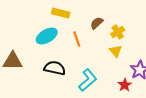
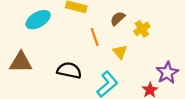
cyan ellipse: (47, 36) -> (38, 20), moved
yellow triangle: (116, 51) -> (120, 52), moved

